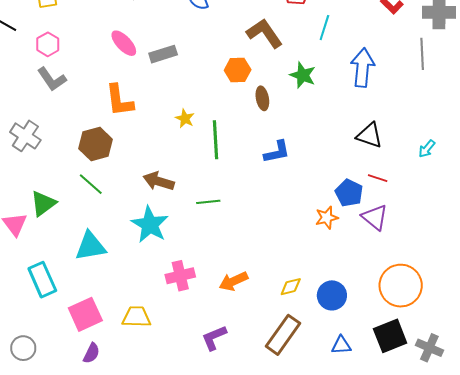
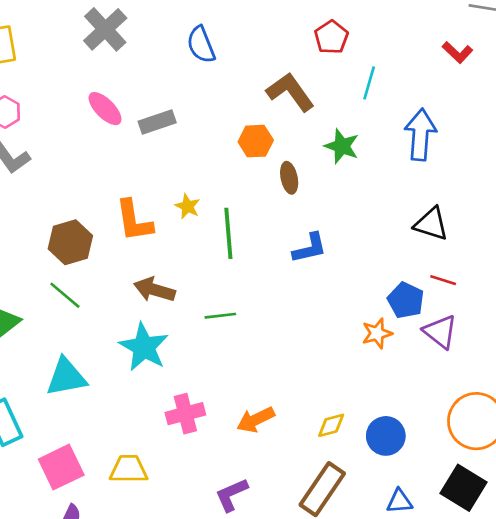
orange L-shape: (119, 100) -> (134, 221), moved
black square: (390, 336) -> (463, 488), turned -36

